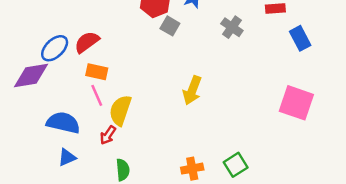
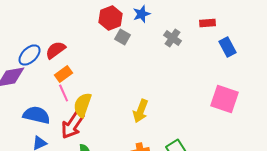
orange rectangle: (97, 72) -> (64, 74), turned -48
yellow arrow: (192, 90) -> (141, 111), moved
red arrow: (108, 135) -> (73, 125), size x1.8

